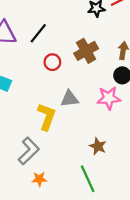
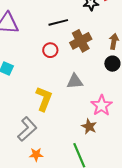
black line: (38, 33) -> (58, 22), moved, turned 36
pink star: (109, 98) -> (102, 105), moved, turned -30
gray triangle: (70, 99) -> (75, 81), moved

